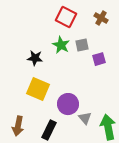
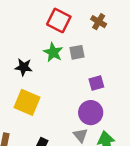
purple square: (99, 59) -> (96, 83), moved
purple circle: (68, 104) -> (91, 113), moved

